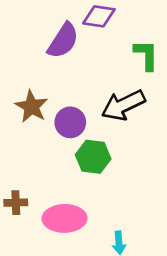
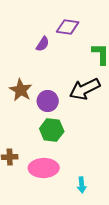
purple semicircle: (63, 41) -> (43, 44), size x0.6
green hexagon: (93, 157) -> (52, 130), moved

